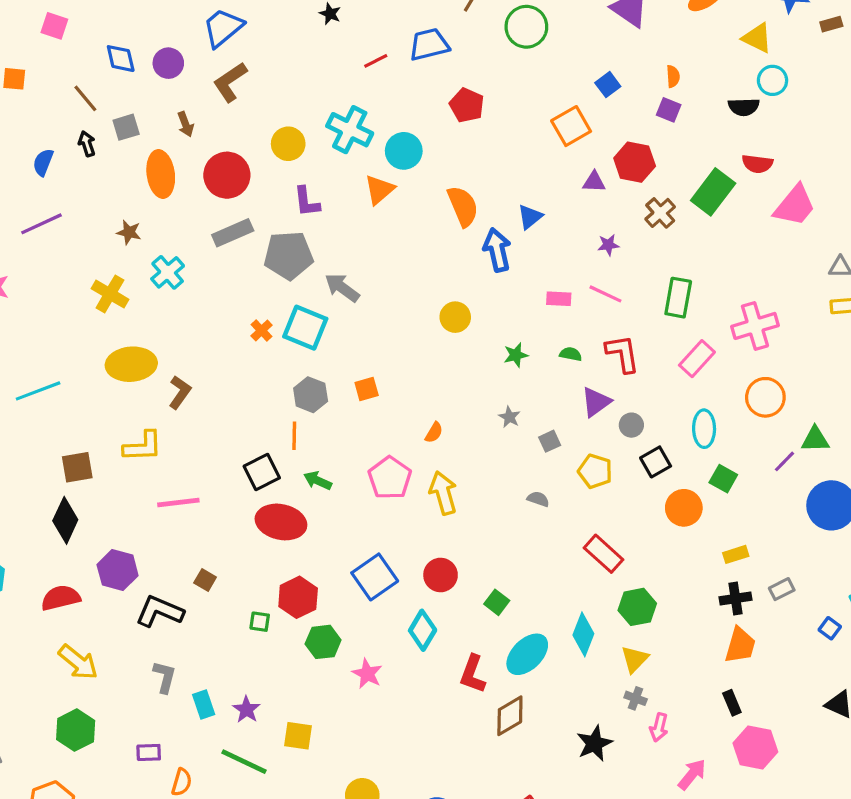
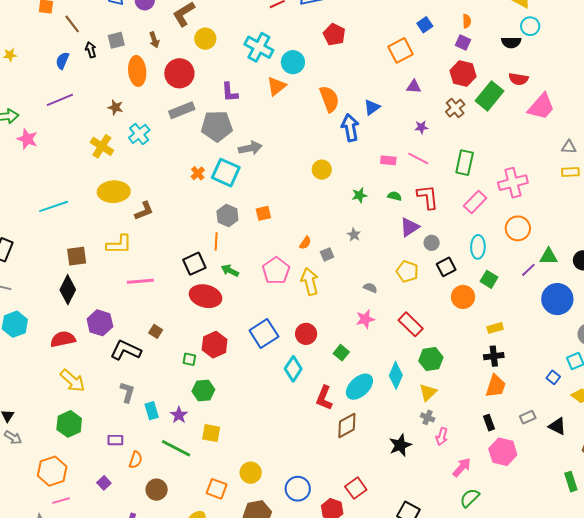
brown line: (85, 98) -> (72, 24), moved
yellow circle: (288, 144) -> (205, 39), moved
red hexagon: (635, 162) -> (463, 74), moved
gray arrow: (342, 288) -> (250, 148), turned 130
brown L-shape: (180, 392) -> (144, 211), turned 30
gray square: (550, 441) -> (327, 254), moved
gray rectangle: (782, 589) -> (528, 417), moved
green hexagon: (323, 642) -> (203, 390), moved
pink star: (367, 674) -> (365, 319), moved, turned 30

